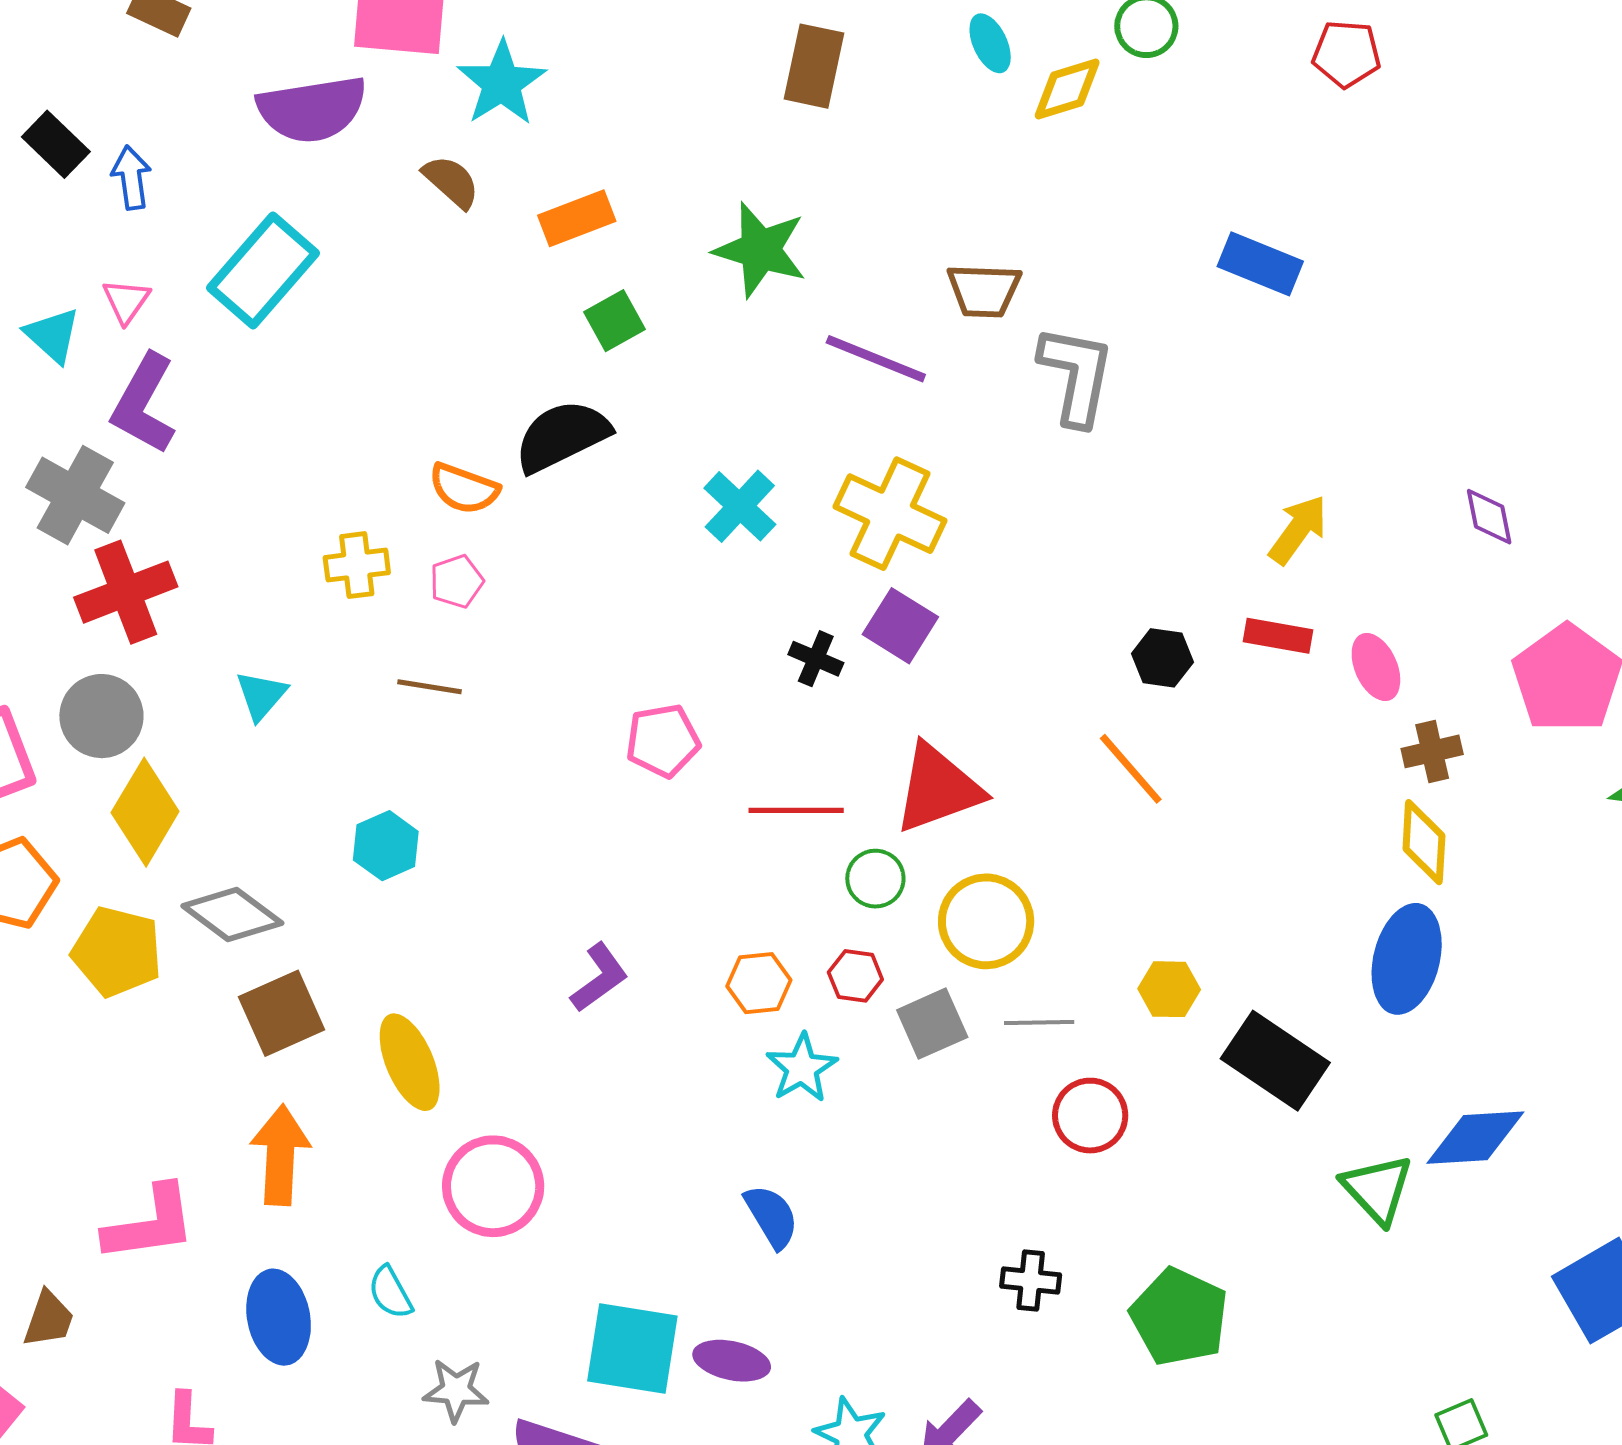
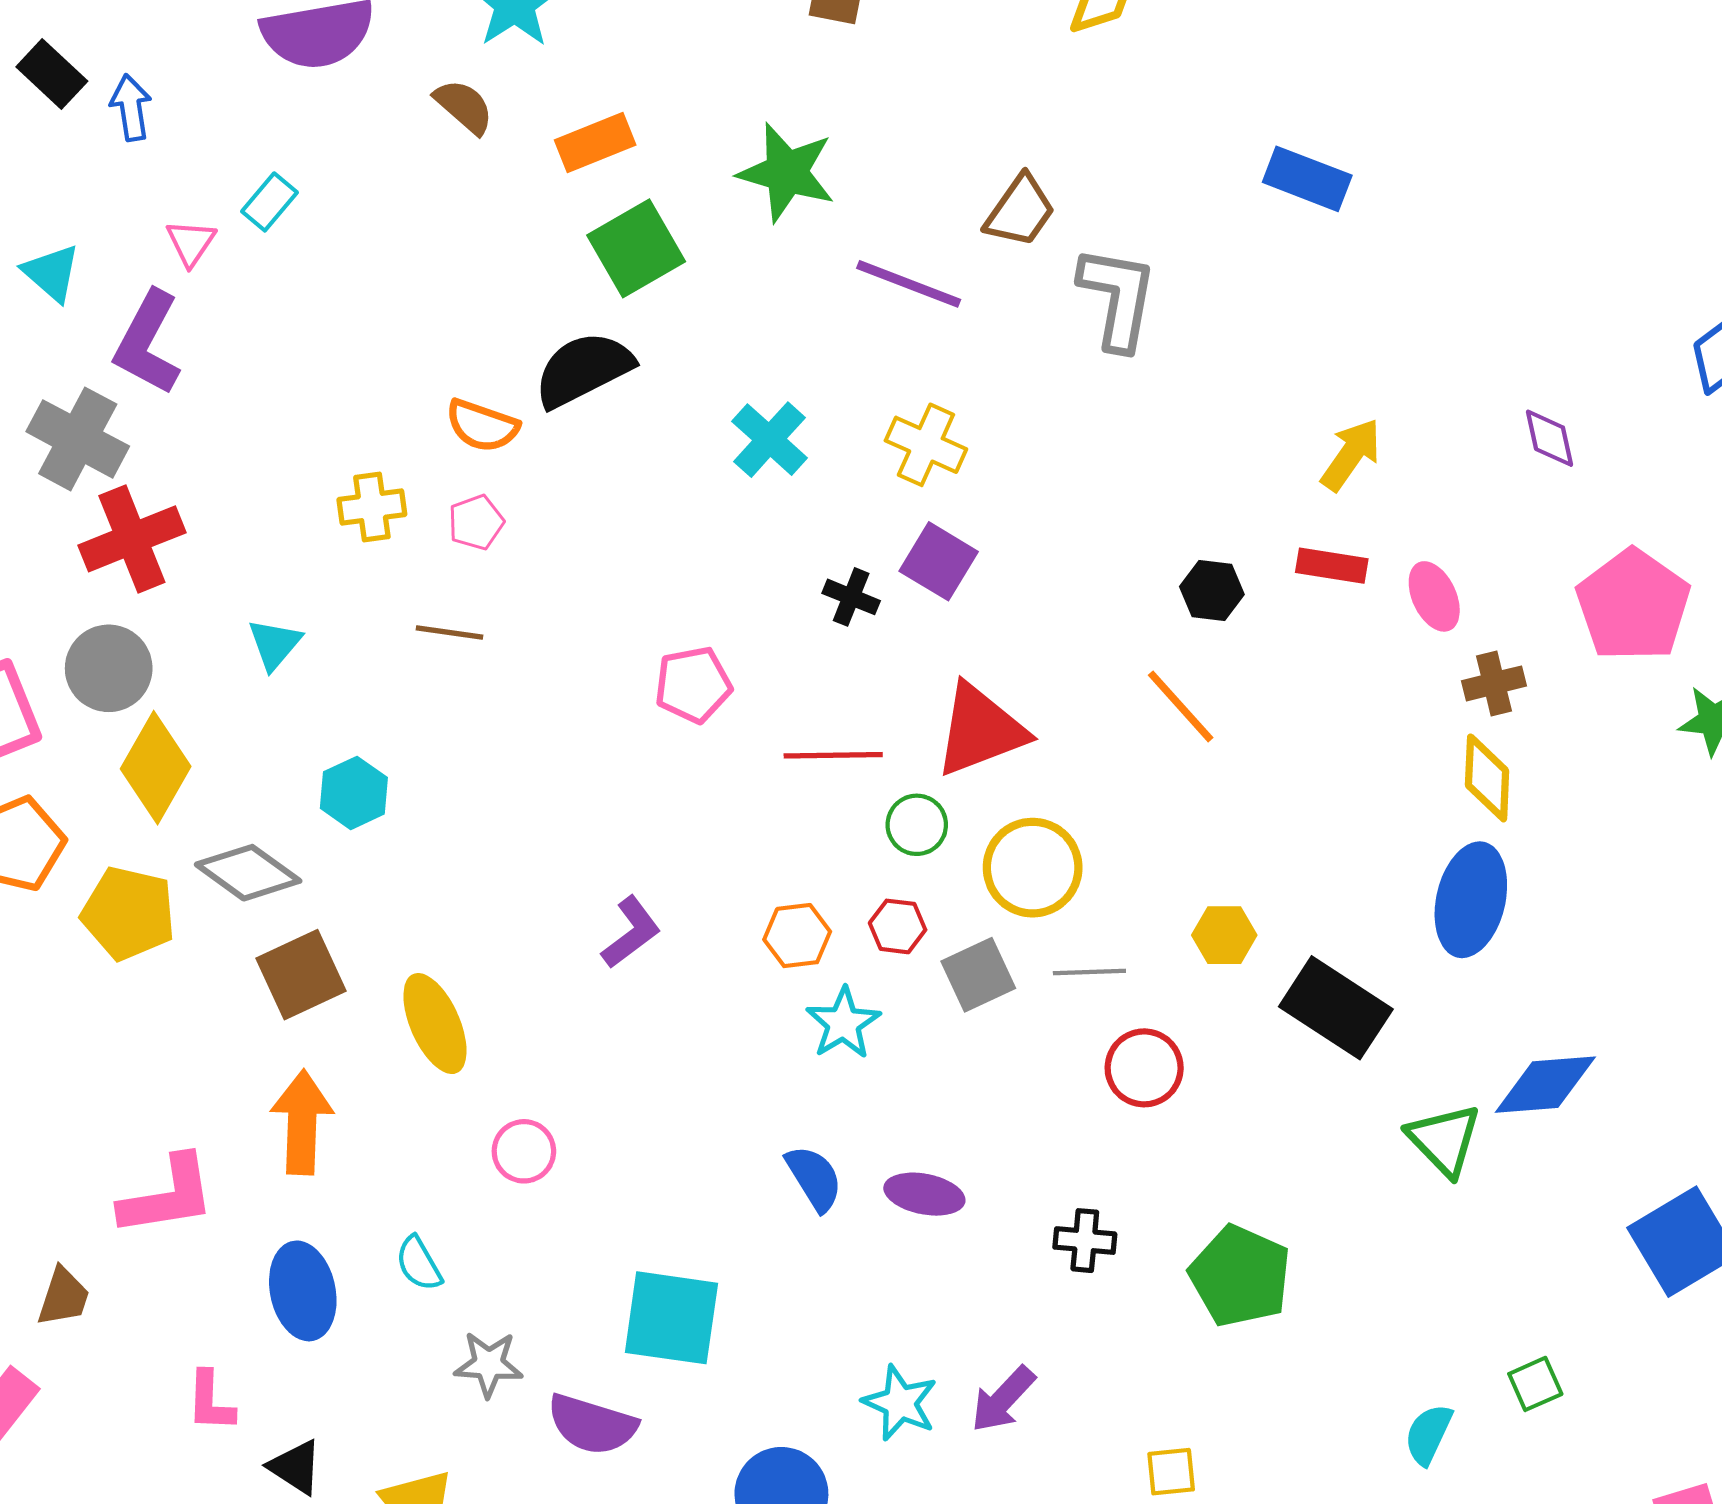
cyan rectangle: (263, 270) -> (269, 202), size x0.5
brown trapezoid: (984, 290) -> (1020, 211), turned -56
pink triangle: (126, 301) -> (191, 243), moved
green square: (615, 321) -> (636, 248), size x1.5
yellow cross: (890, 514) -> (926, 445), size x0.7
cyan hexagon: (386, 846) -> (354, 793), moved
pink circle: (493, 1186) -> (524, 1151), size x0.6
purple ellipse: (732, 1361) -> (924, 1194), moved

